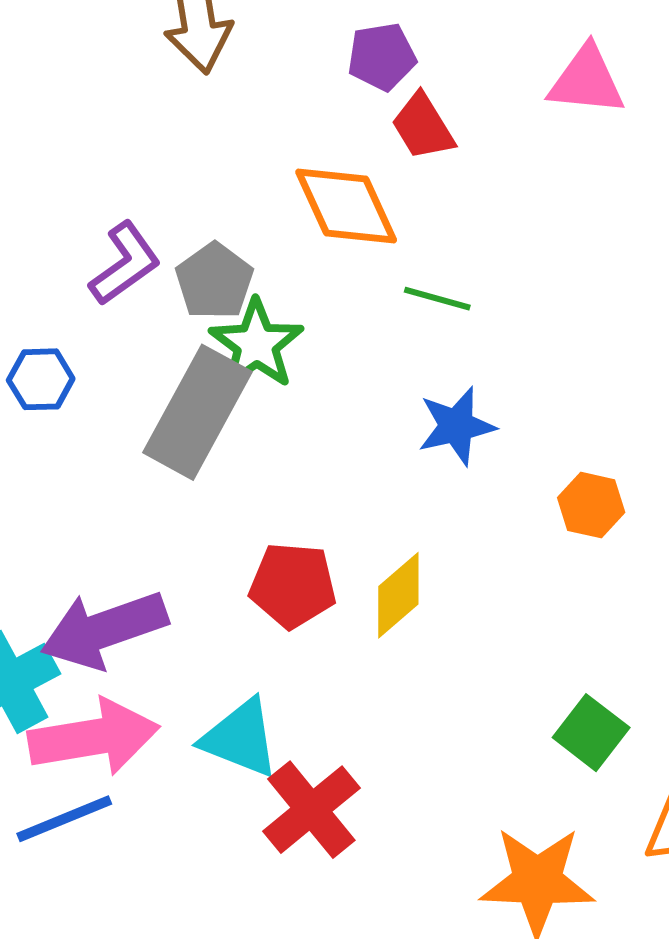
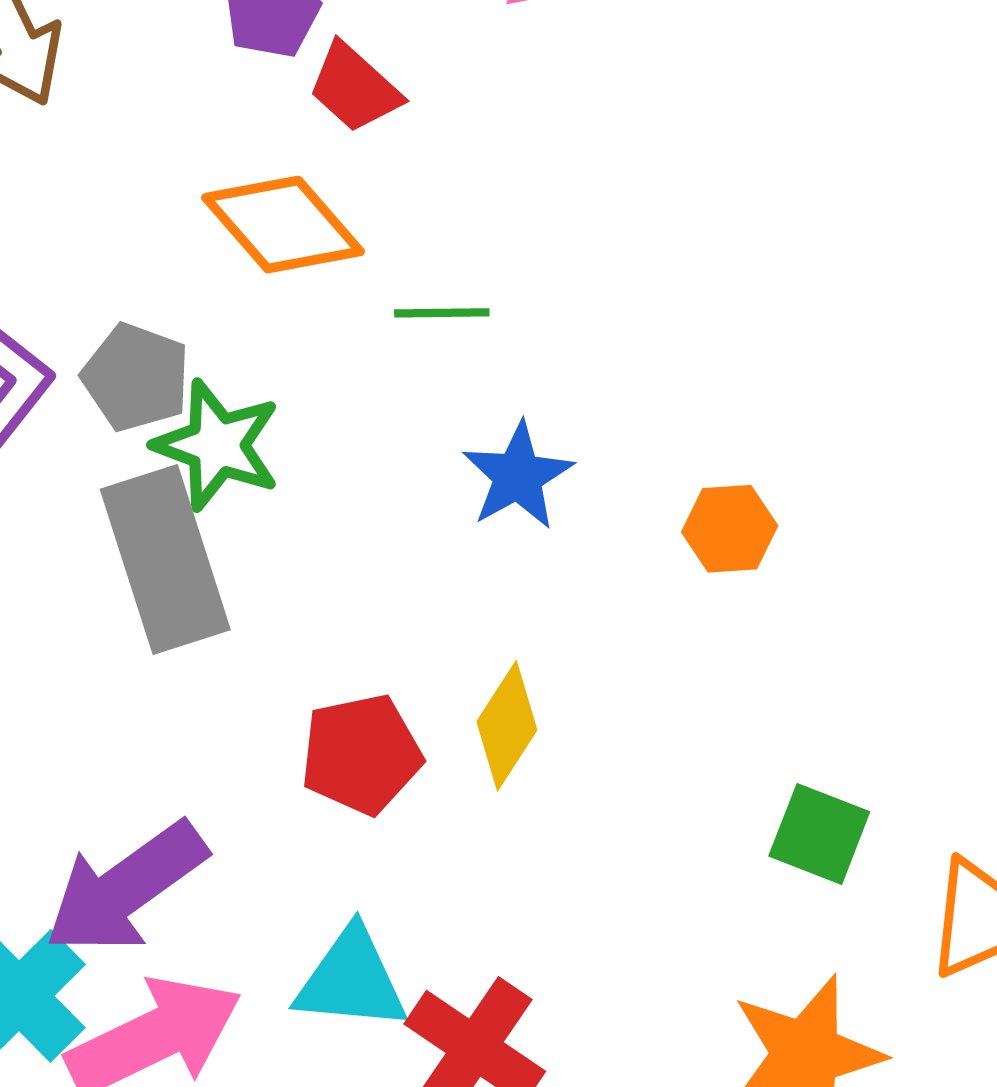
gray rectangle: (198, 412) -> (165, 560), turned -30

